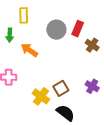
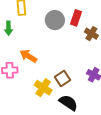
orange arrow: (29, 50) -> (28, 56), moved

